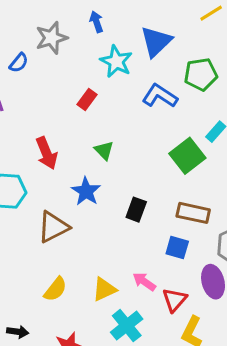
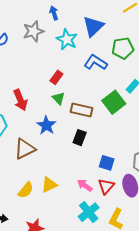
gray star: (52, 38) -> (33, 31), moved
red rectangle: (87, 100) -> (56, 77), moved
brown rectangle: (193, 213) -> (82, 110), moved
yellow triangle: (104, 289) -> (49, 185), moved
red triangle: (175, 300) -> (106, 186), moved
cyan cross: (127, 326) -> (89, 212), moved

